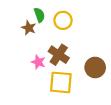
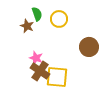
brown cross: (59, 55) -> (40, 71), moved
brown circle: (95, 67) -> (89, 47), moved

